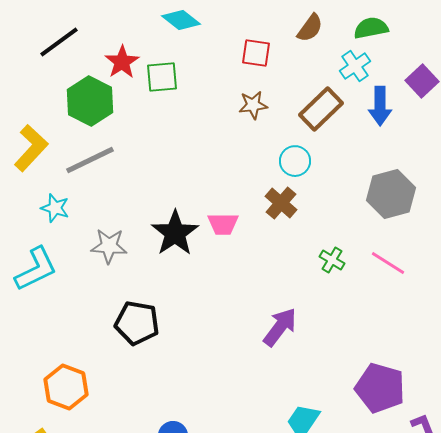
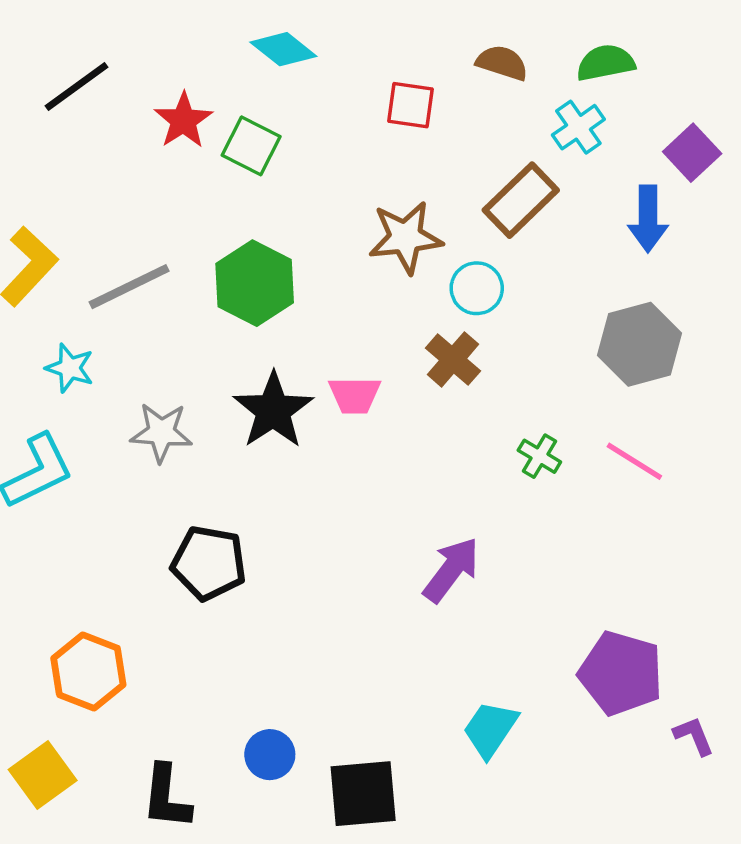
brown semicircle: (310, 28) -> (502, 63), turned -108
green square: (162, 77) -> (251, 146), turned 32
green hexagon: (90, 101) -> (255, 283), moved
brown star: (253, 105) -> (405, 237), moved, size x1.5
blue arrow: (380, 106) -> (648, 219), moved

